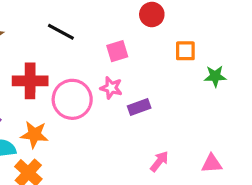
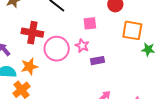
orange square: (185, 51) -> (132, 30), size x1.5
orange star: (34, 134) -> (29, 67), turned -30

